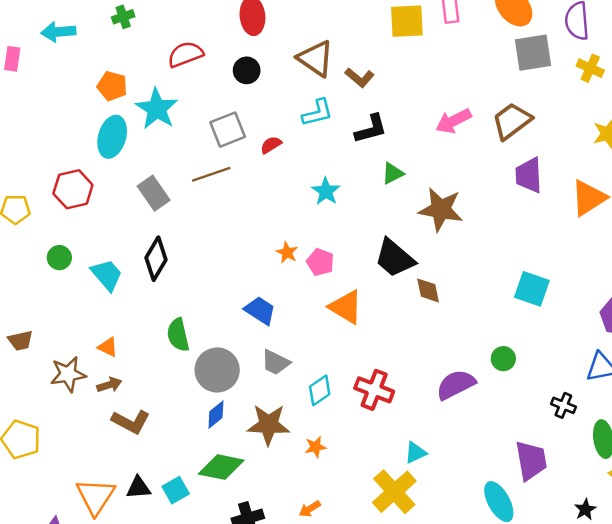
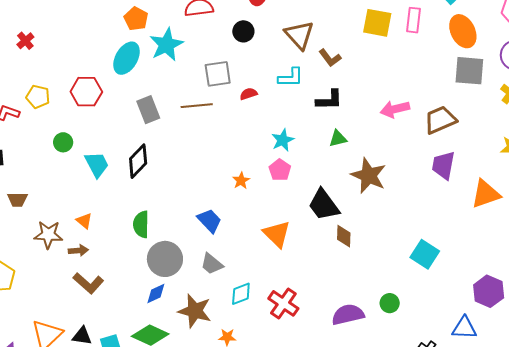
pink pentagon: (320, 262) -> (280, 170), moved

